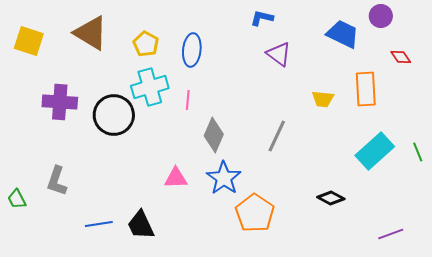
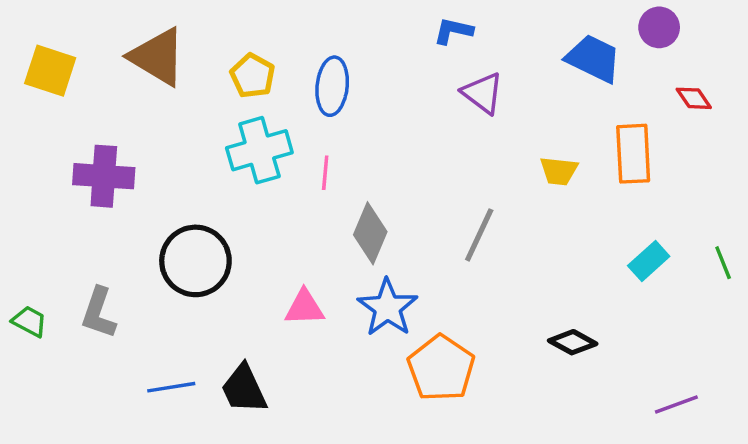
black circle: (114, 115) -> (195, 261), moved
cyan rectangle: (375, 151) -> (649, 261), size x0.6
green trapezoid: (17, 199) -> (29, 321), moved, turned 145

